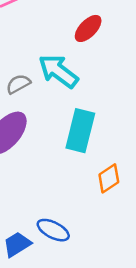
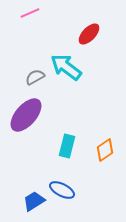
cyan rectangle: (80, 131) -> (67, 146), moved, size x0.7

